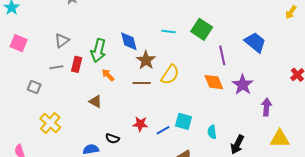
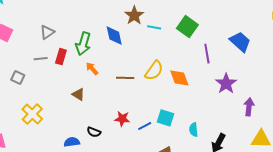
brown star: (146, 60) -> (134, 15), moved
orange diamond: (214, 82) -> (179, 78), moved

